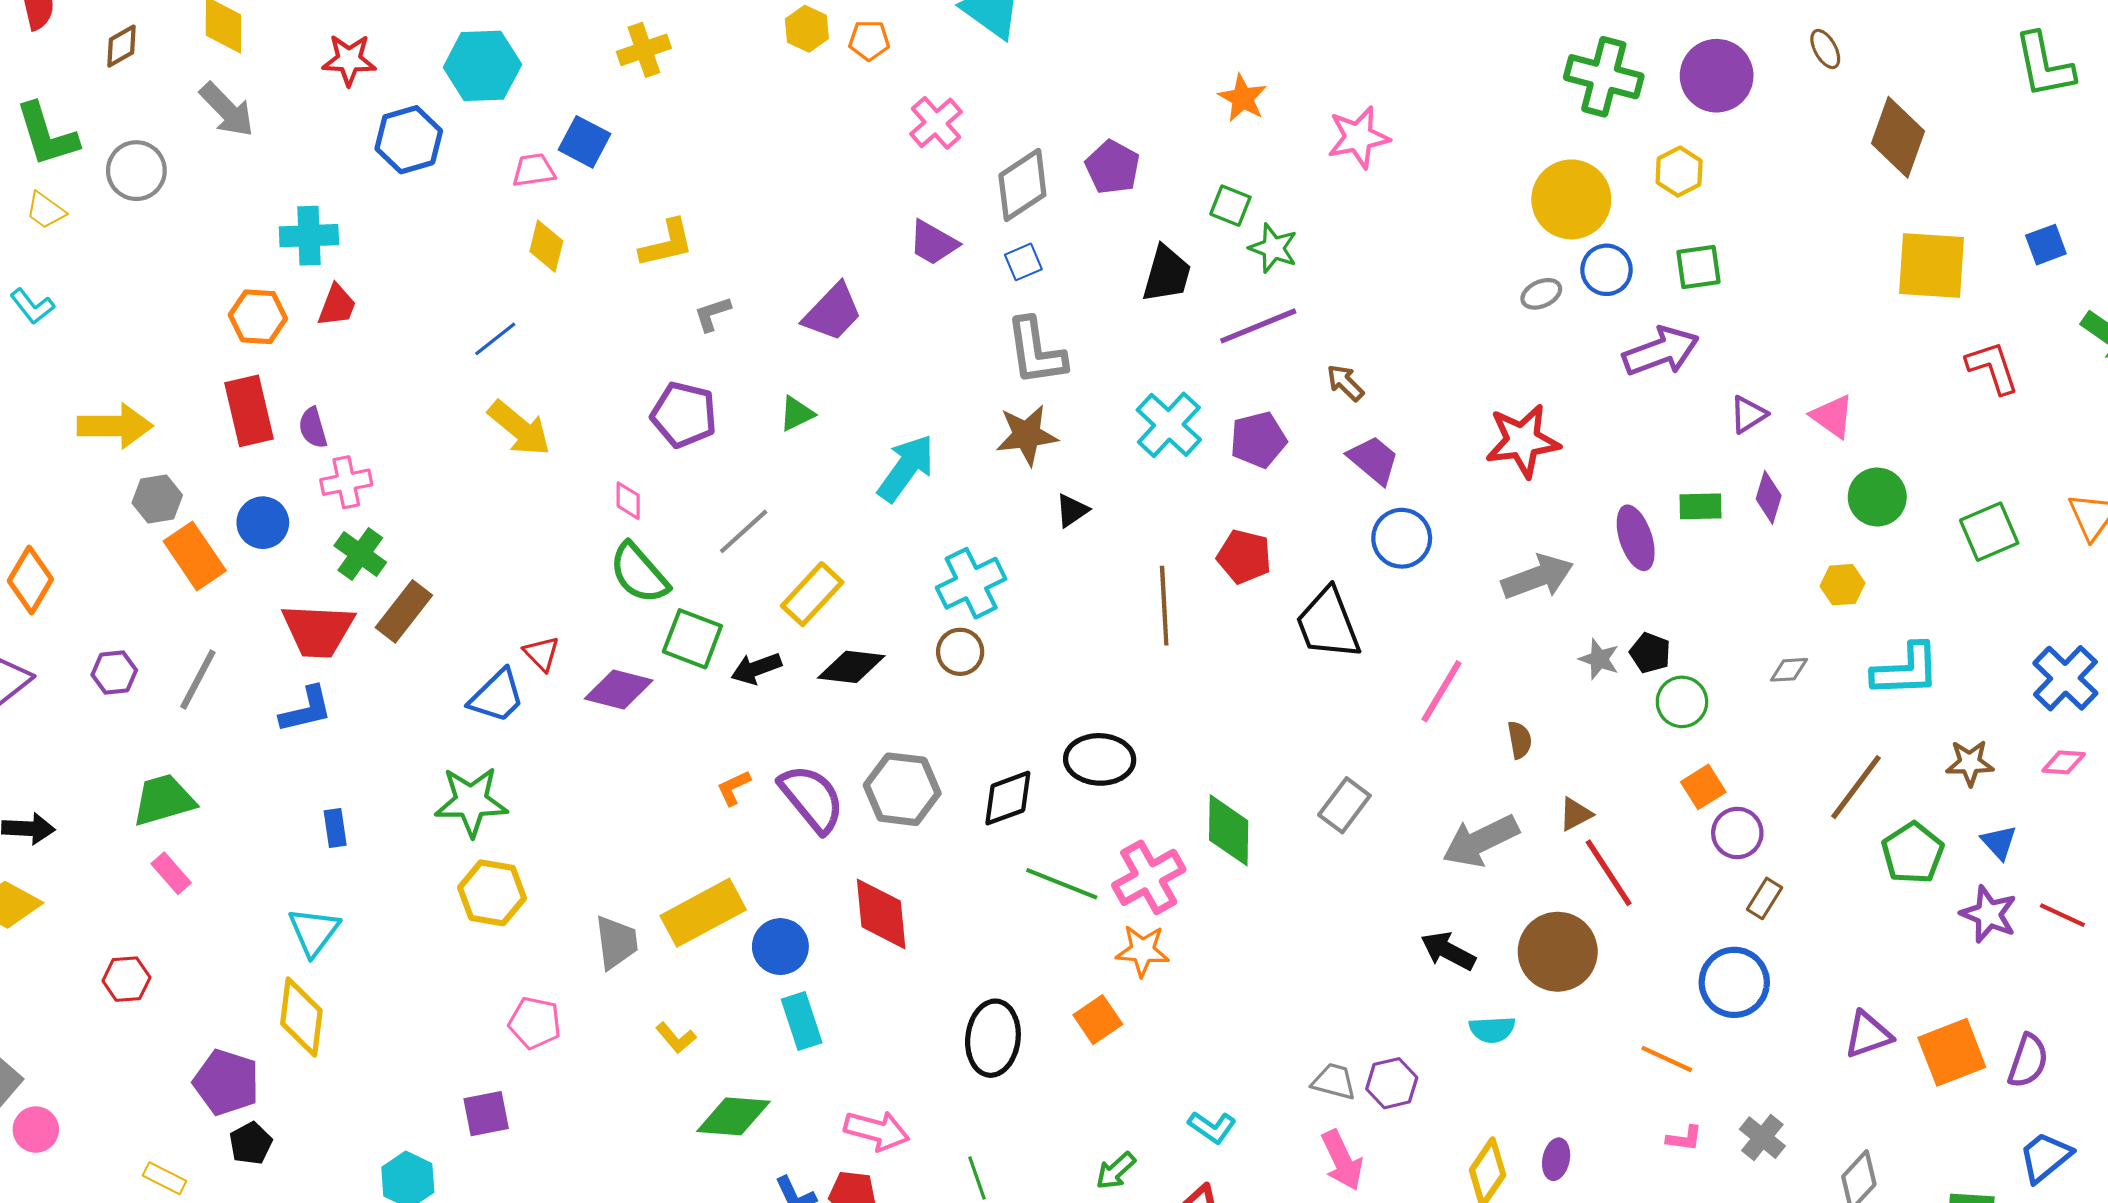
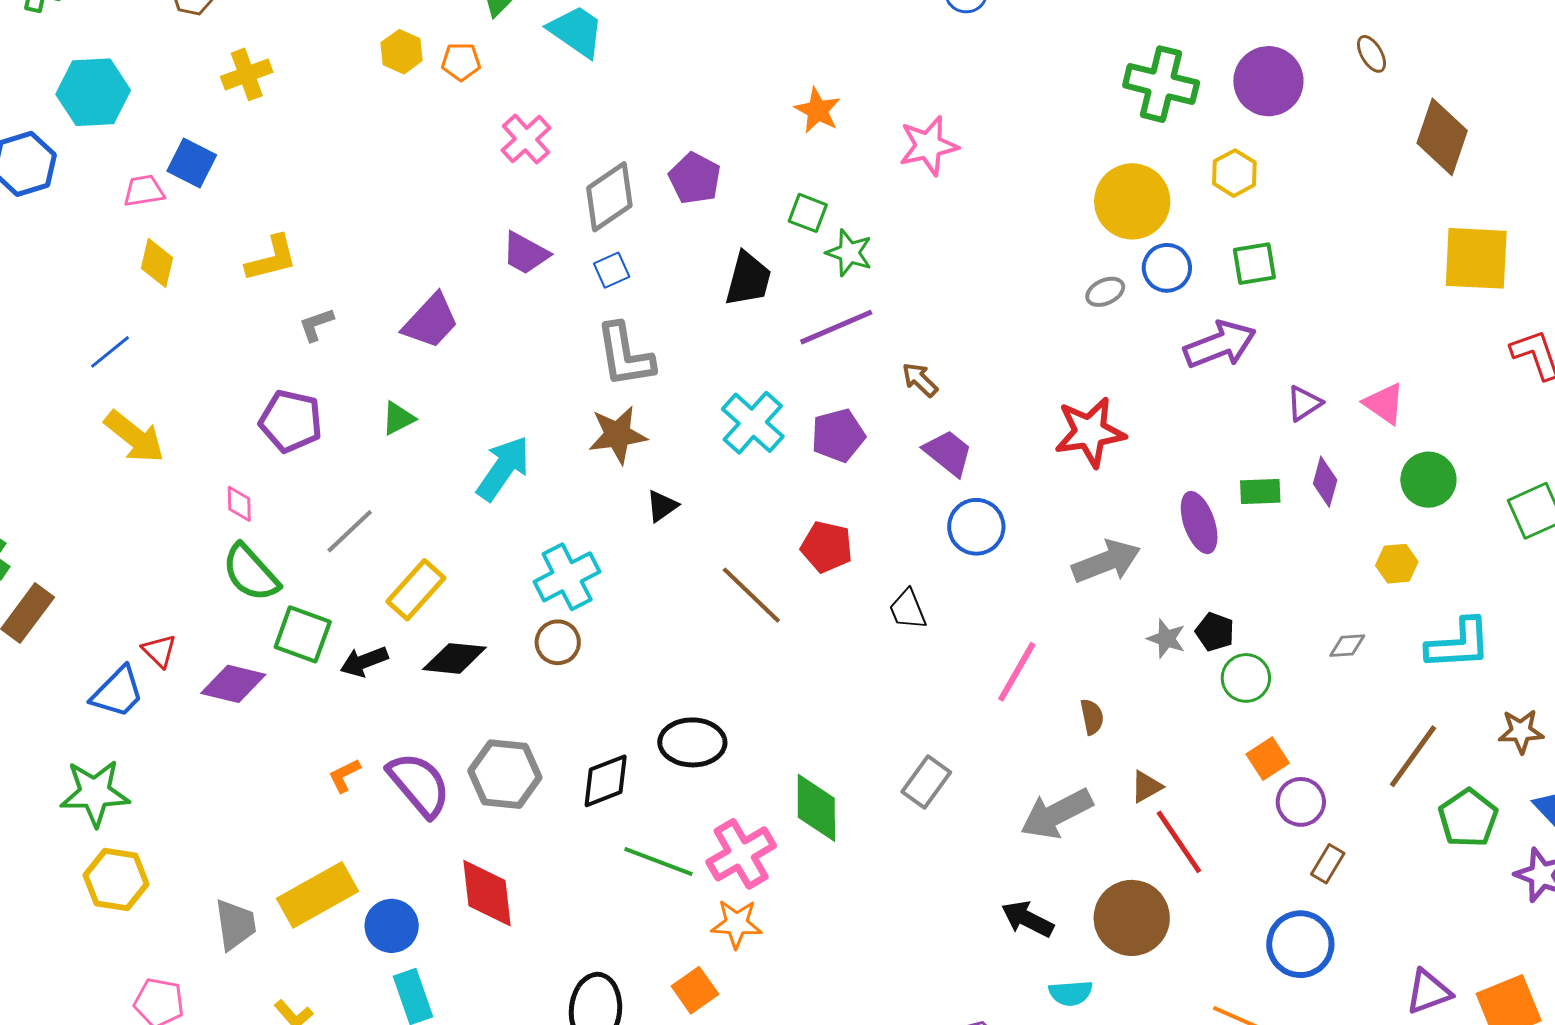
brown line: (1164, 606) -> (751, 595), turned -42
black trapezoid: (1328, 624) -> (908, 609), size x0.6

